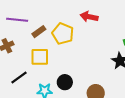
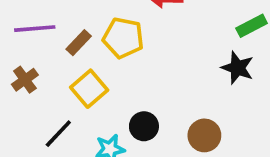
yellow square: (40, 57) -> (89, 89), turned -30

